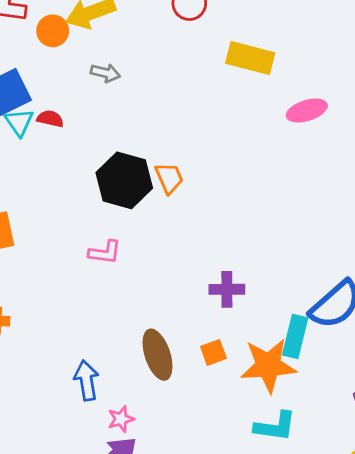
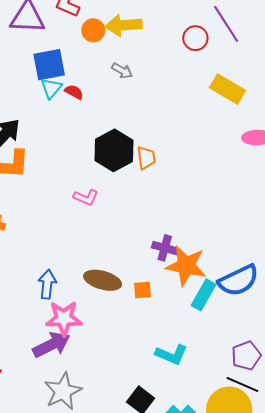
brown ellipse: (158, 355) -> (103, 280), turned -72
orange star: (268, 365) -> (186, 266), moved
pink star: (121, 419) -> (64, 318), size x1.8

